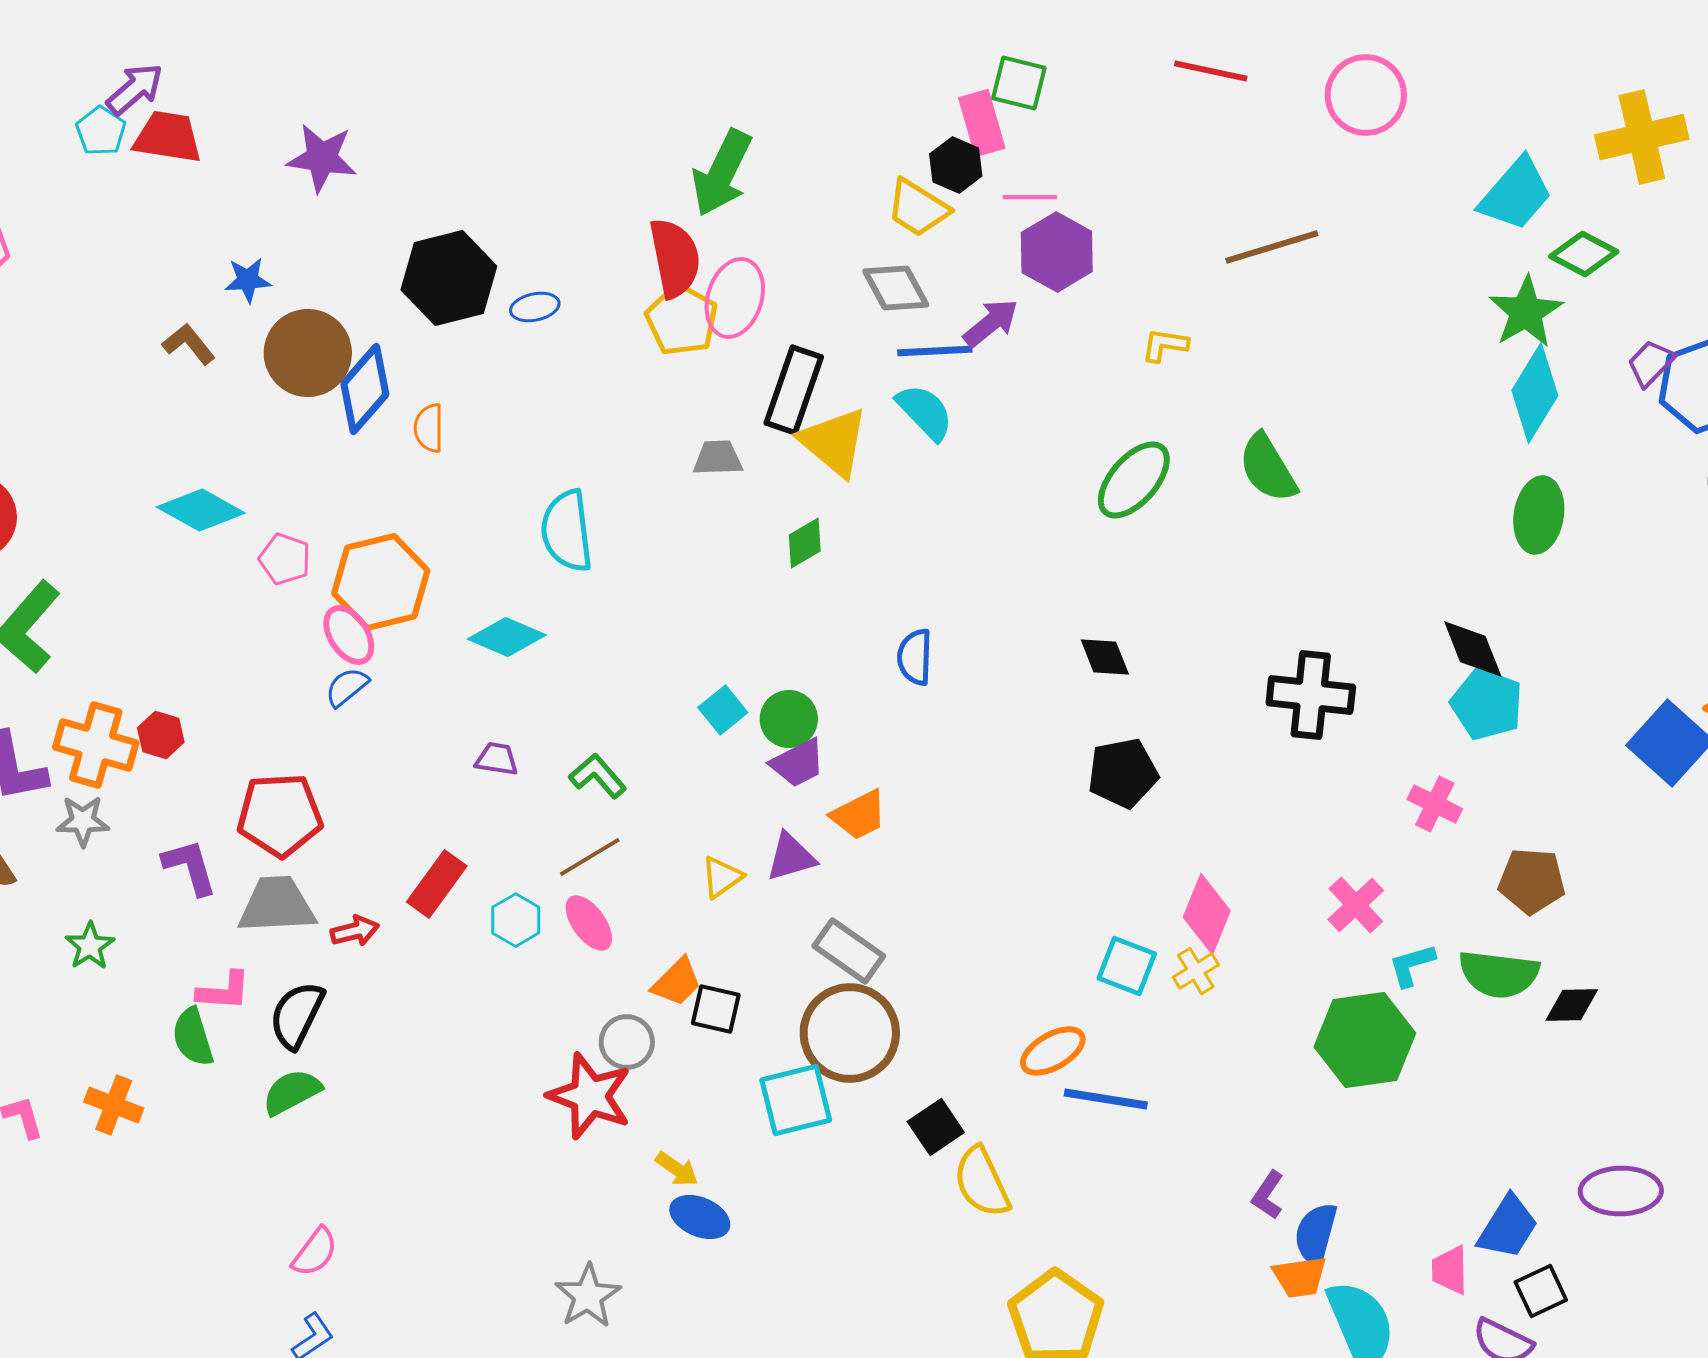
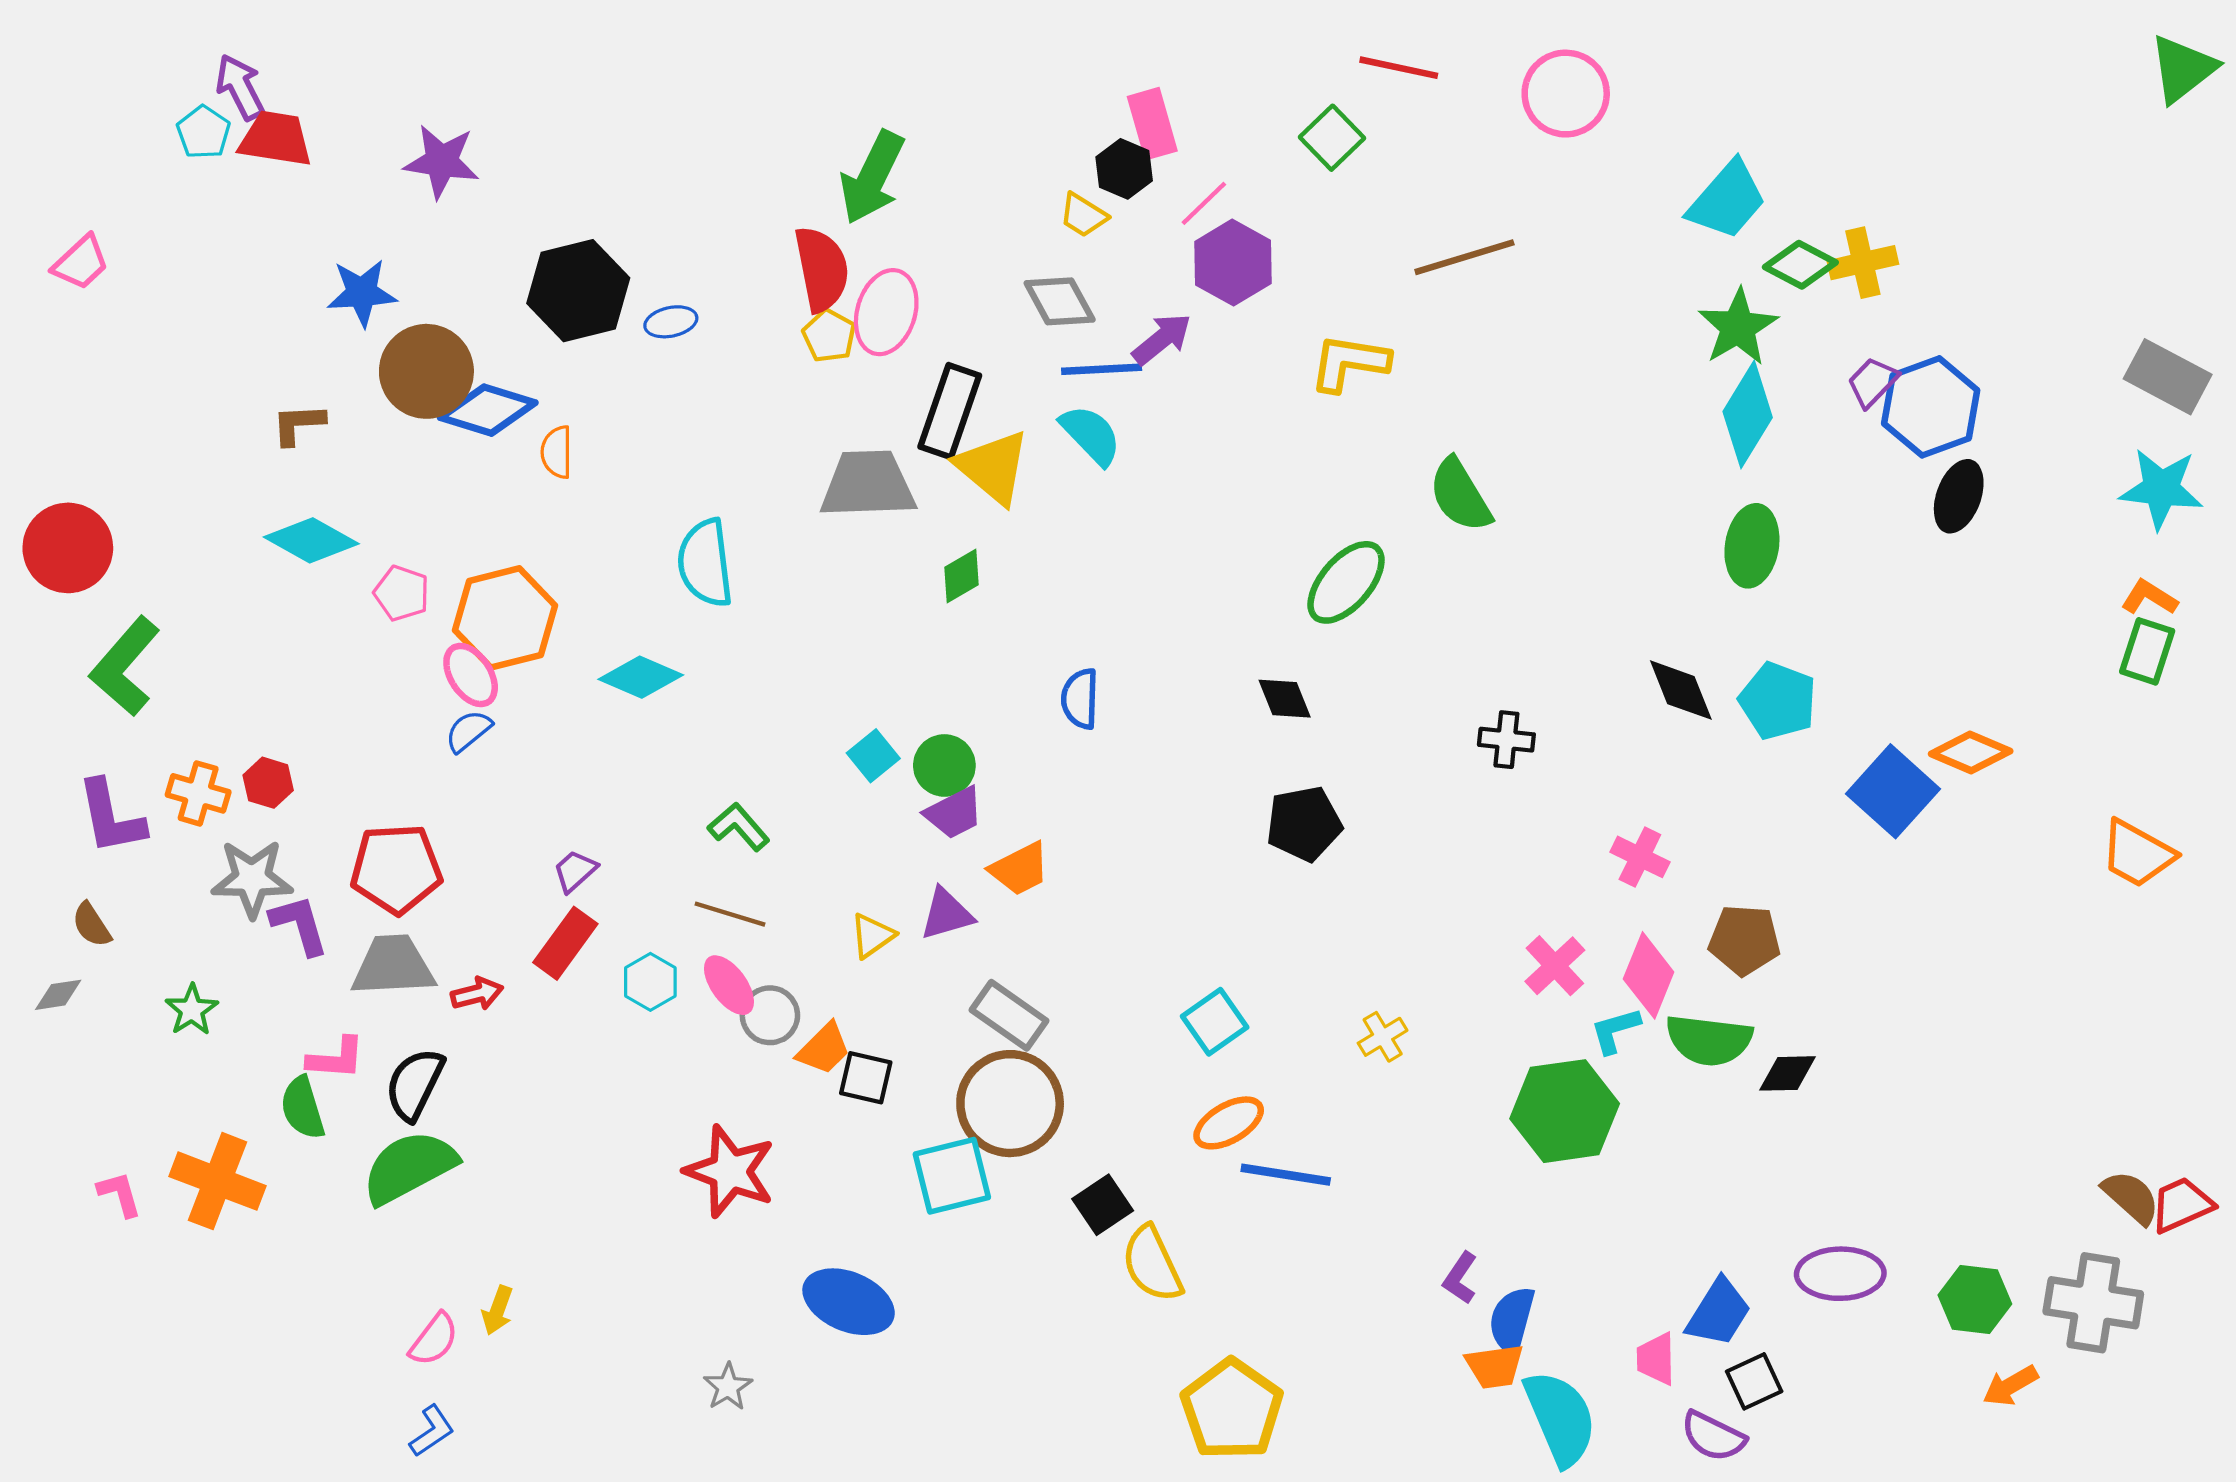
green square: (1019, 83) -> (1332, 138), moved, turned 32
purple arrow: (135, 89) -> (240, 87), turned -76
yellow cross: (1642, 137) -> (1863, 263), moved, size x0.7
pink line: (1030, 197) -> (1204, 203), turned -44
yellow trapezoid: (918, 208) -> (1083, 215), size x0.7
blue star: (248, 280) -> (362, 293), size x1.4
yellow pentagon: (682, 320) -> (829, 336), size x0.7
brown L-shape: (189, 344) -> (298, 424), moved, turned -54
yellow L-shape: (1165, 345) -> (1349, 363), size x1.6
blue diamond: (365, 389) -> (488, 410), turned 66
gray trapezoid: (718, 458) -> (868, 484), size x1.8
green ellipse: (1134, 480) -> (1346, 582), moved
black cross: (1311, 695) -> (1506, 740), size x0.6
cyan pentagon: (1487, 704) -> (1778, 701), moved
orange cross: (96, 745) -> (198, 793), size x0.7
purple trapezoid: (497, 759) -> (575, 871), moved, turned -51
gray star: (83, 821) -> (252, 879), moved, size x1.4
brown line: (590, 857) -> (730, 914), turned 48
pink diamond: (1207, 914) -> (1649, 975), moved
cyan square: (1127, 966) -> (1215, 1022), moved, turned 34
gray circle: (627, 1042) -> (770, 1015), moved
green semicircle: (292, 1092) -> (409, 1167), size x1.5
orange cross: (114, 1105) -> (218, 1181), size x1.5
yellow arrow: (677, 1169) -> (497, 1310), moved, turned 75
blue ellipse: (700, 1217) -> (849, 1302), size x1.4
gray star: (588, 1296) -> (728, 1387), size x0.7

